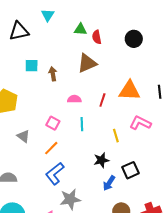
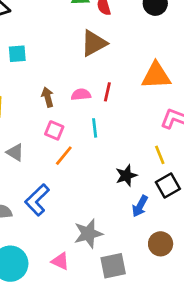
brown arrow: (53, 74) -> (48, 97), moved
red line: (102, 100) -> (107, 92), moved
yellow line: (116, 136) -> (160, 155), moved
orange line: (51, 148) -> (64, 156), moved
blue L-shape: (55, 174) -> (37, 200), moved

